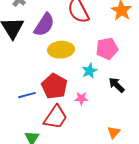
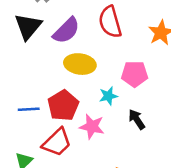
pink star: (81, 98) -> (92, 127), size x1.5

